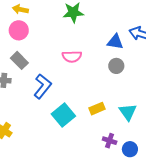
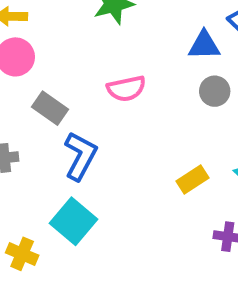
gray rectangle: (19, 60) -> (50, 108), moved
cyan square: (63, 115) -> (73, 221), moved

